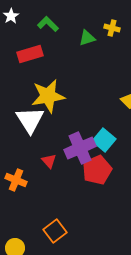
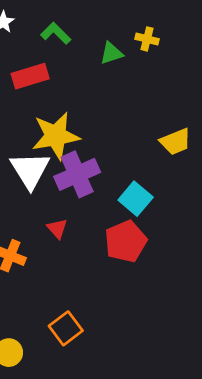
purple cross: (80, 148) -> (77, 174), moved

